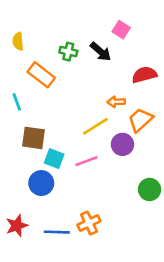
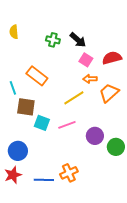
pink square: (121, 30) -> (86, 60), moved
orange rectangle: (41, 75) -> (37, 76), moved
cyan line: (17, 102) -> (13, 88), moved
purple circle: (122, 144) -> (95, 136), moved
blue circle: (41, 183) -> (18, 151), moved

